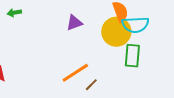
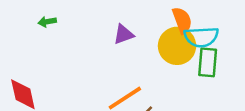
green rectangle: (132, 56) -> (208, 62), moved

